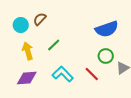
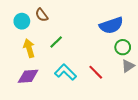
brown semicircle: (40, 19) -> (42, 15), turned -80
green circle: (106, 56) -> (123, 47), moved

